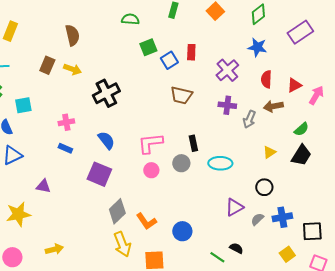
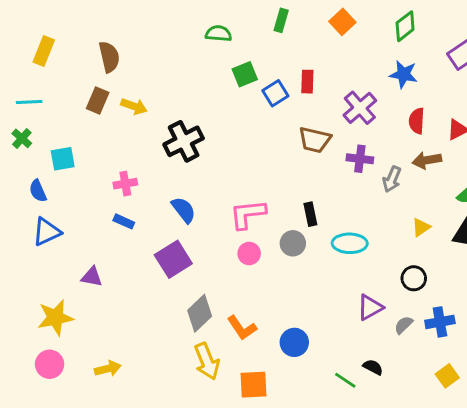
brown semicircle: (72, 35) -> (109, 57), moved
brown trapezoid: (181, 95) -> (315, 140), moved
purple square: (99, 174) -> (173, 259), turned 35
pink circle: (12, 257) -> (50, 364), moved

